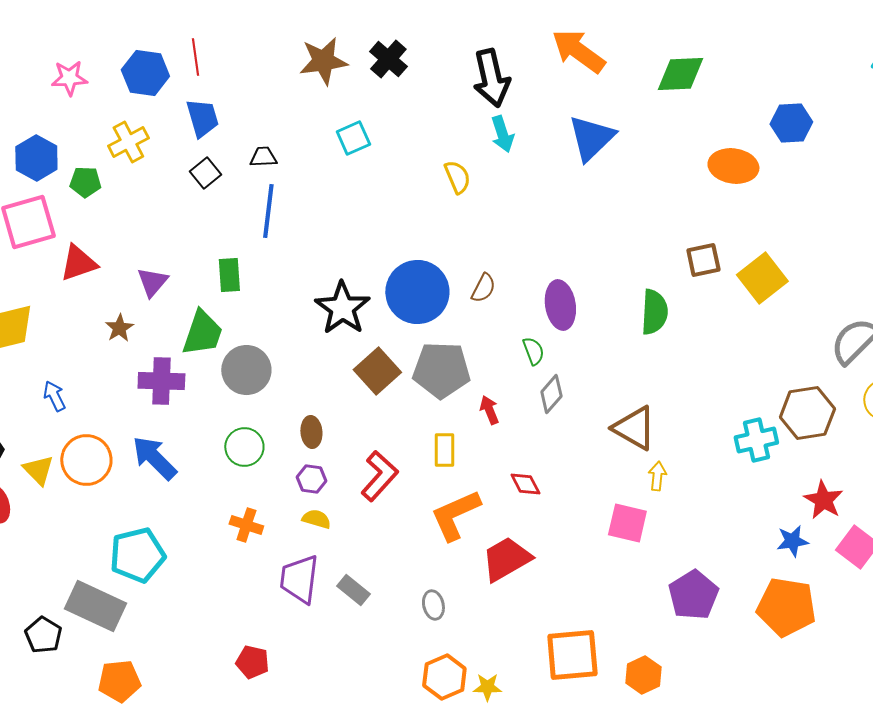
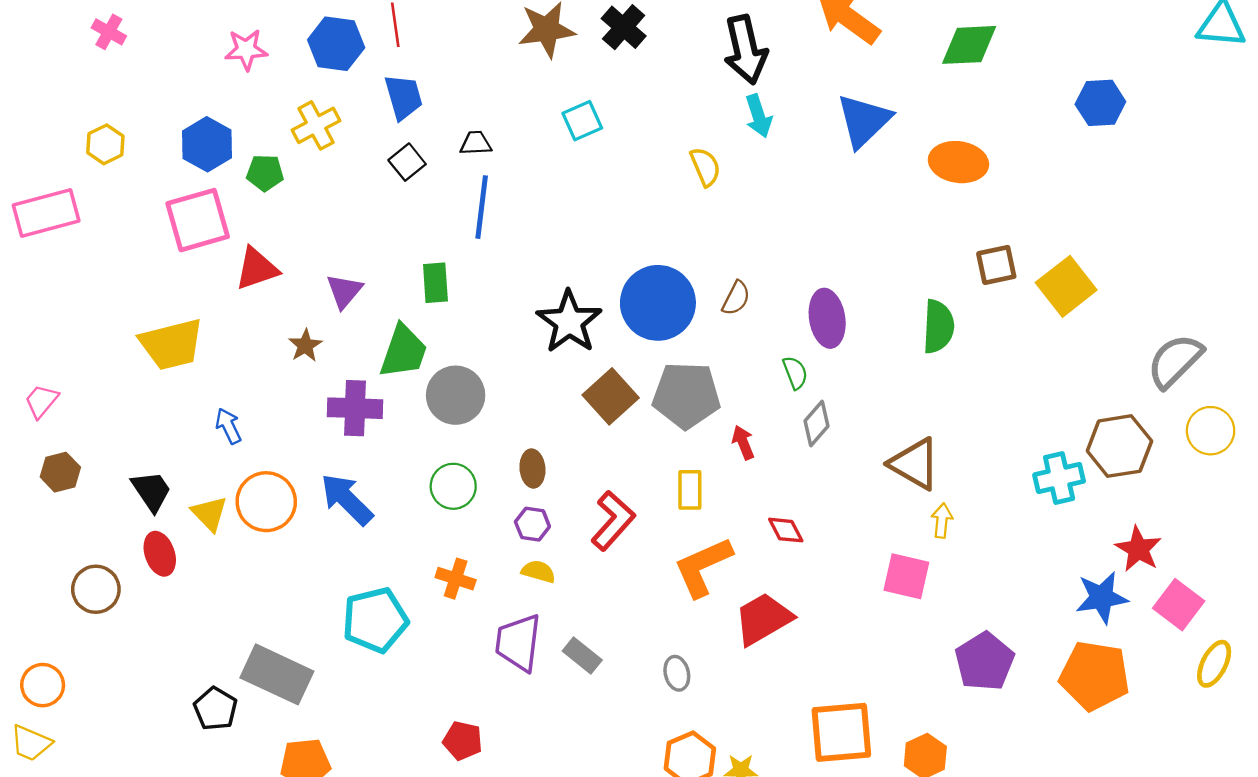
orange ellipse: (733, 166) -> (958, 162), moved
blue star: (792, 541) -> (1102, 598), size x1.4
cyan pentagon: (137, 555) -> (375, 620), moved

